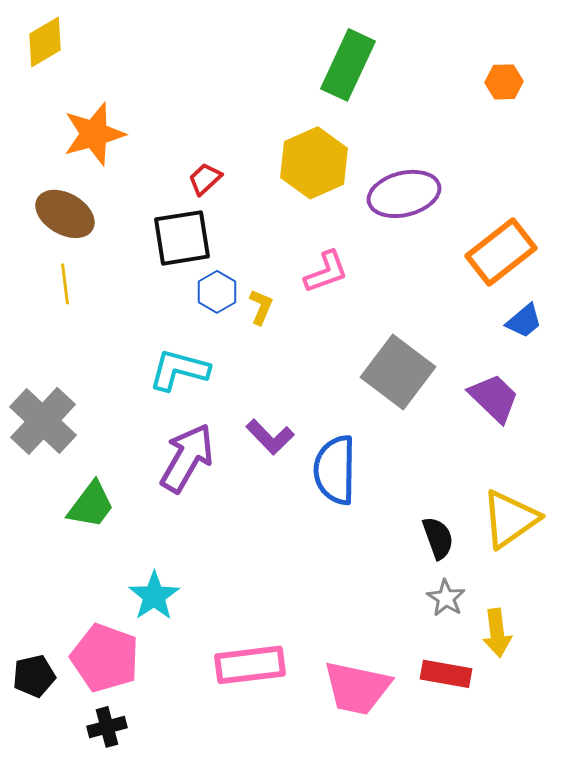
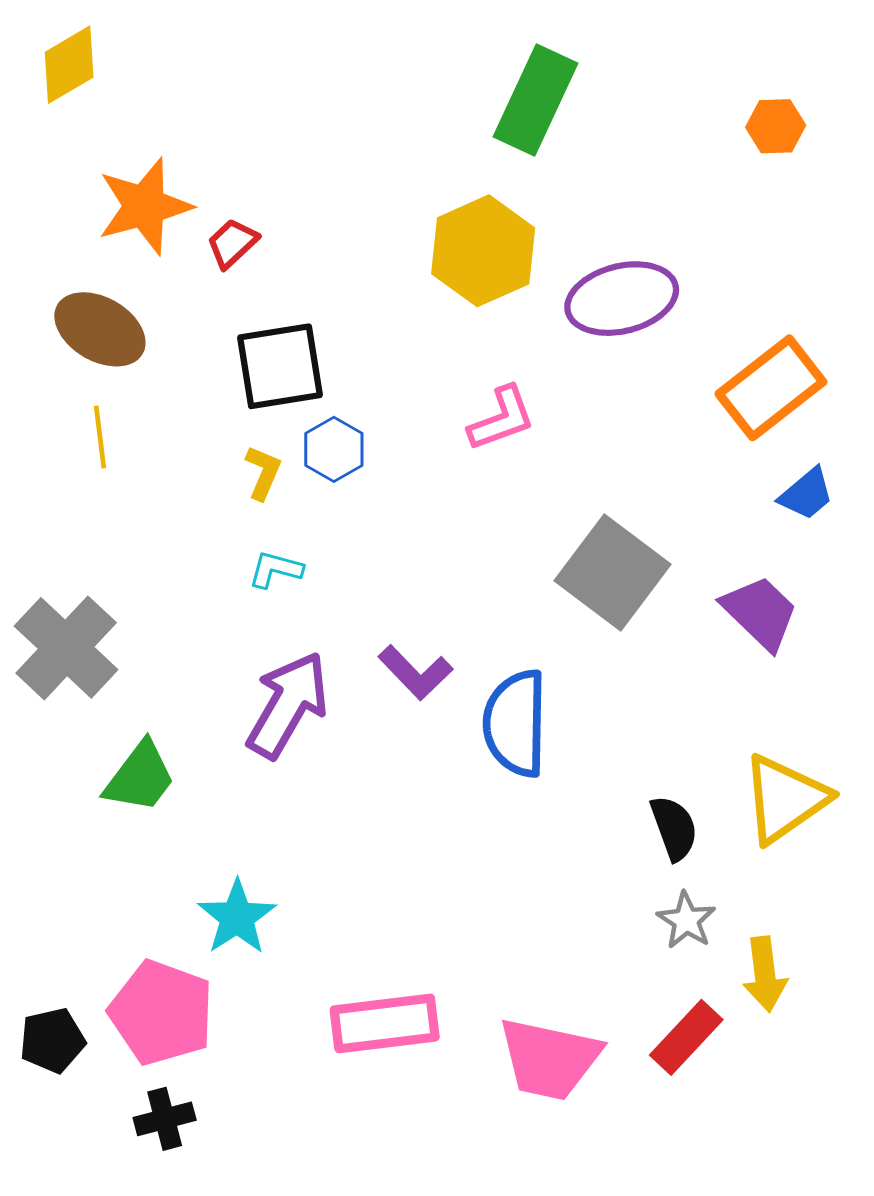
red trapezoid: (205, 179) -> (232, 243), moved
yellow L-shape: (261, 307) -> (263, 472), moved
cyan L-shape: (179, 370) -> (275, 569), size x0.6
red rectangle: (446, 674) -> (686, 1037), turned -57

